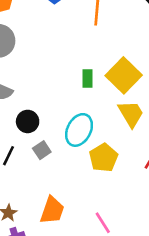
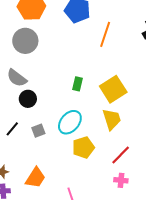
green rectangle: (88, 79) -> (78, 84), moved
black circle: (28, 121) -> (28, 99), moved

